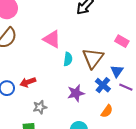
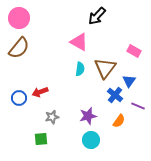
pink triangle: (52, 39) -> (79, 42), moved
purple line: (126, 87) -> (138, 106), moved
purple star: (76, 93) -> (88, 116), moved

